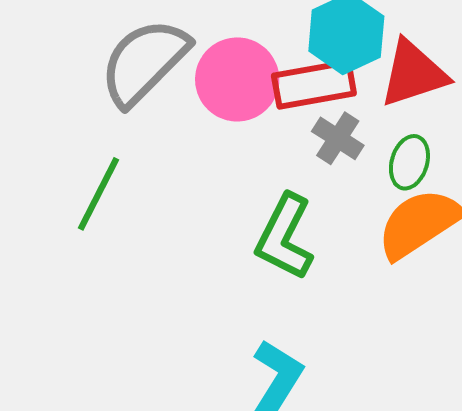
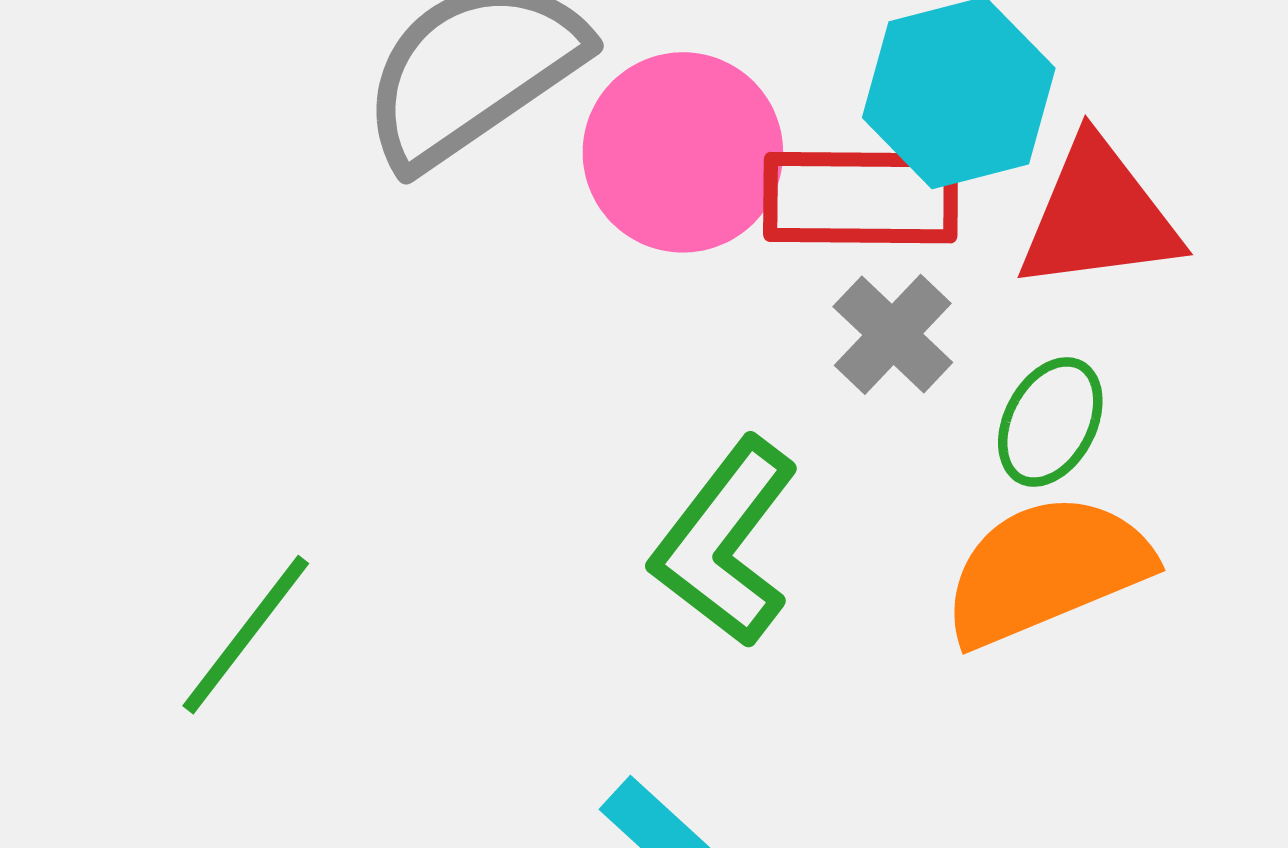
green line: (99, 194) -> (246, 635), moved

